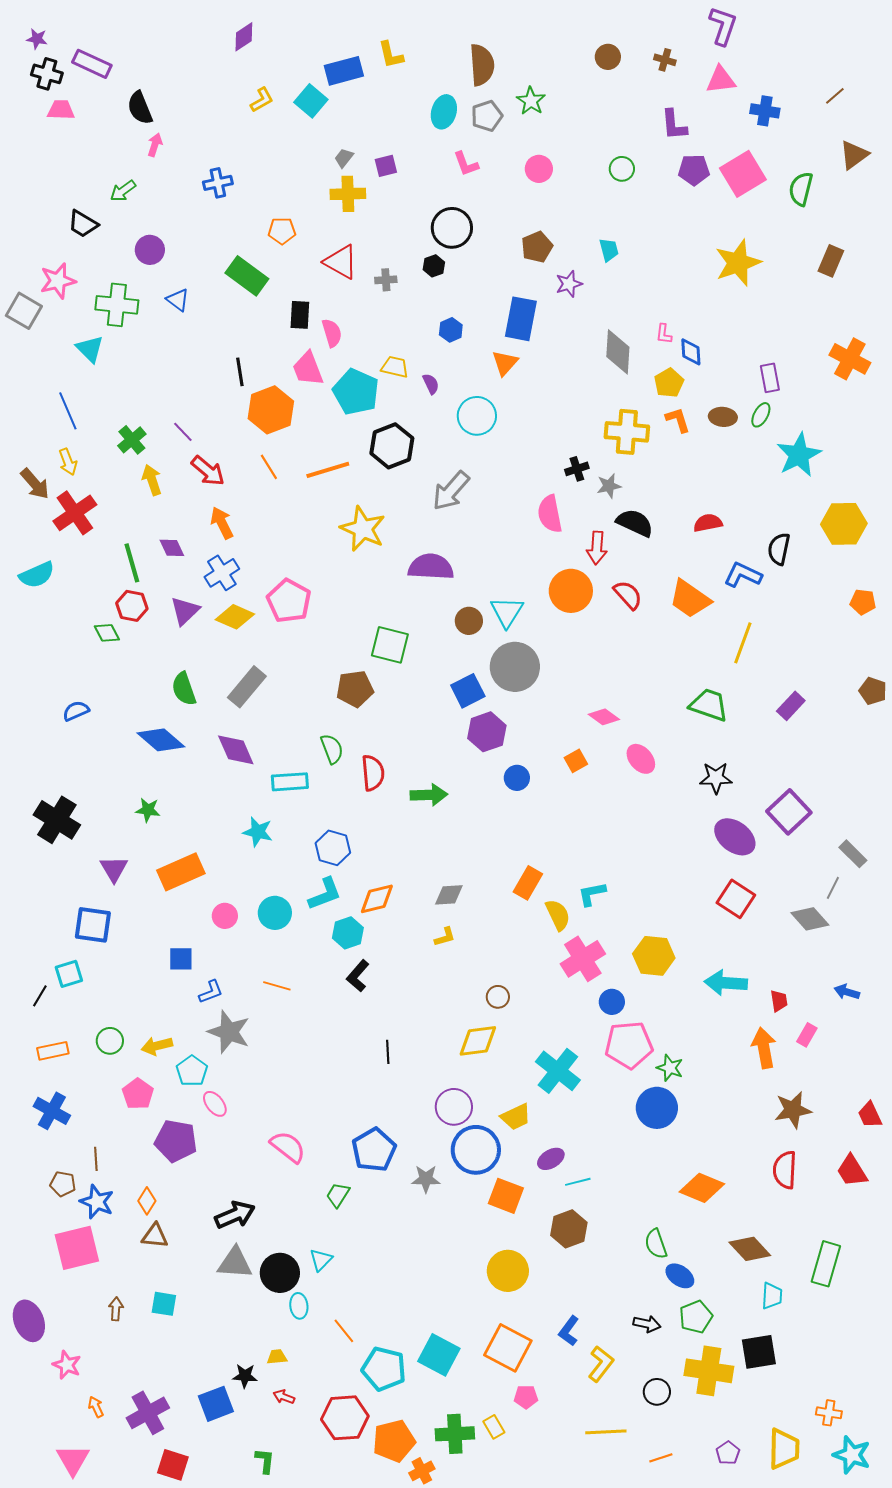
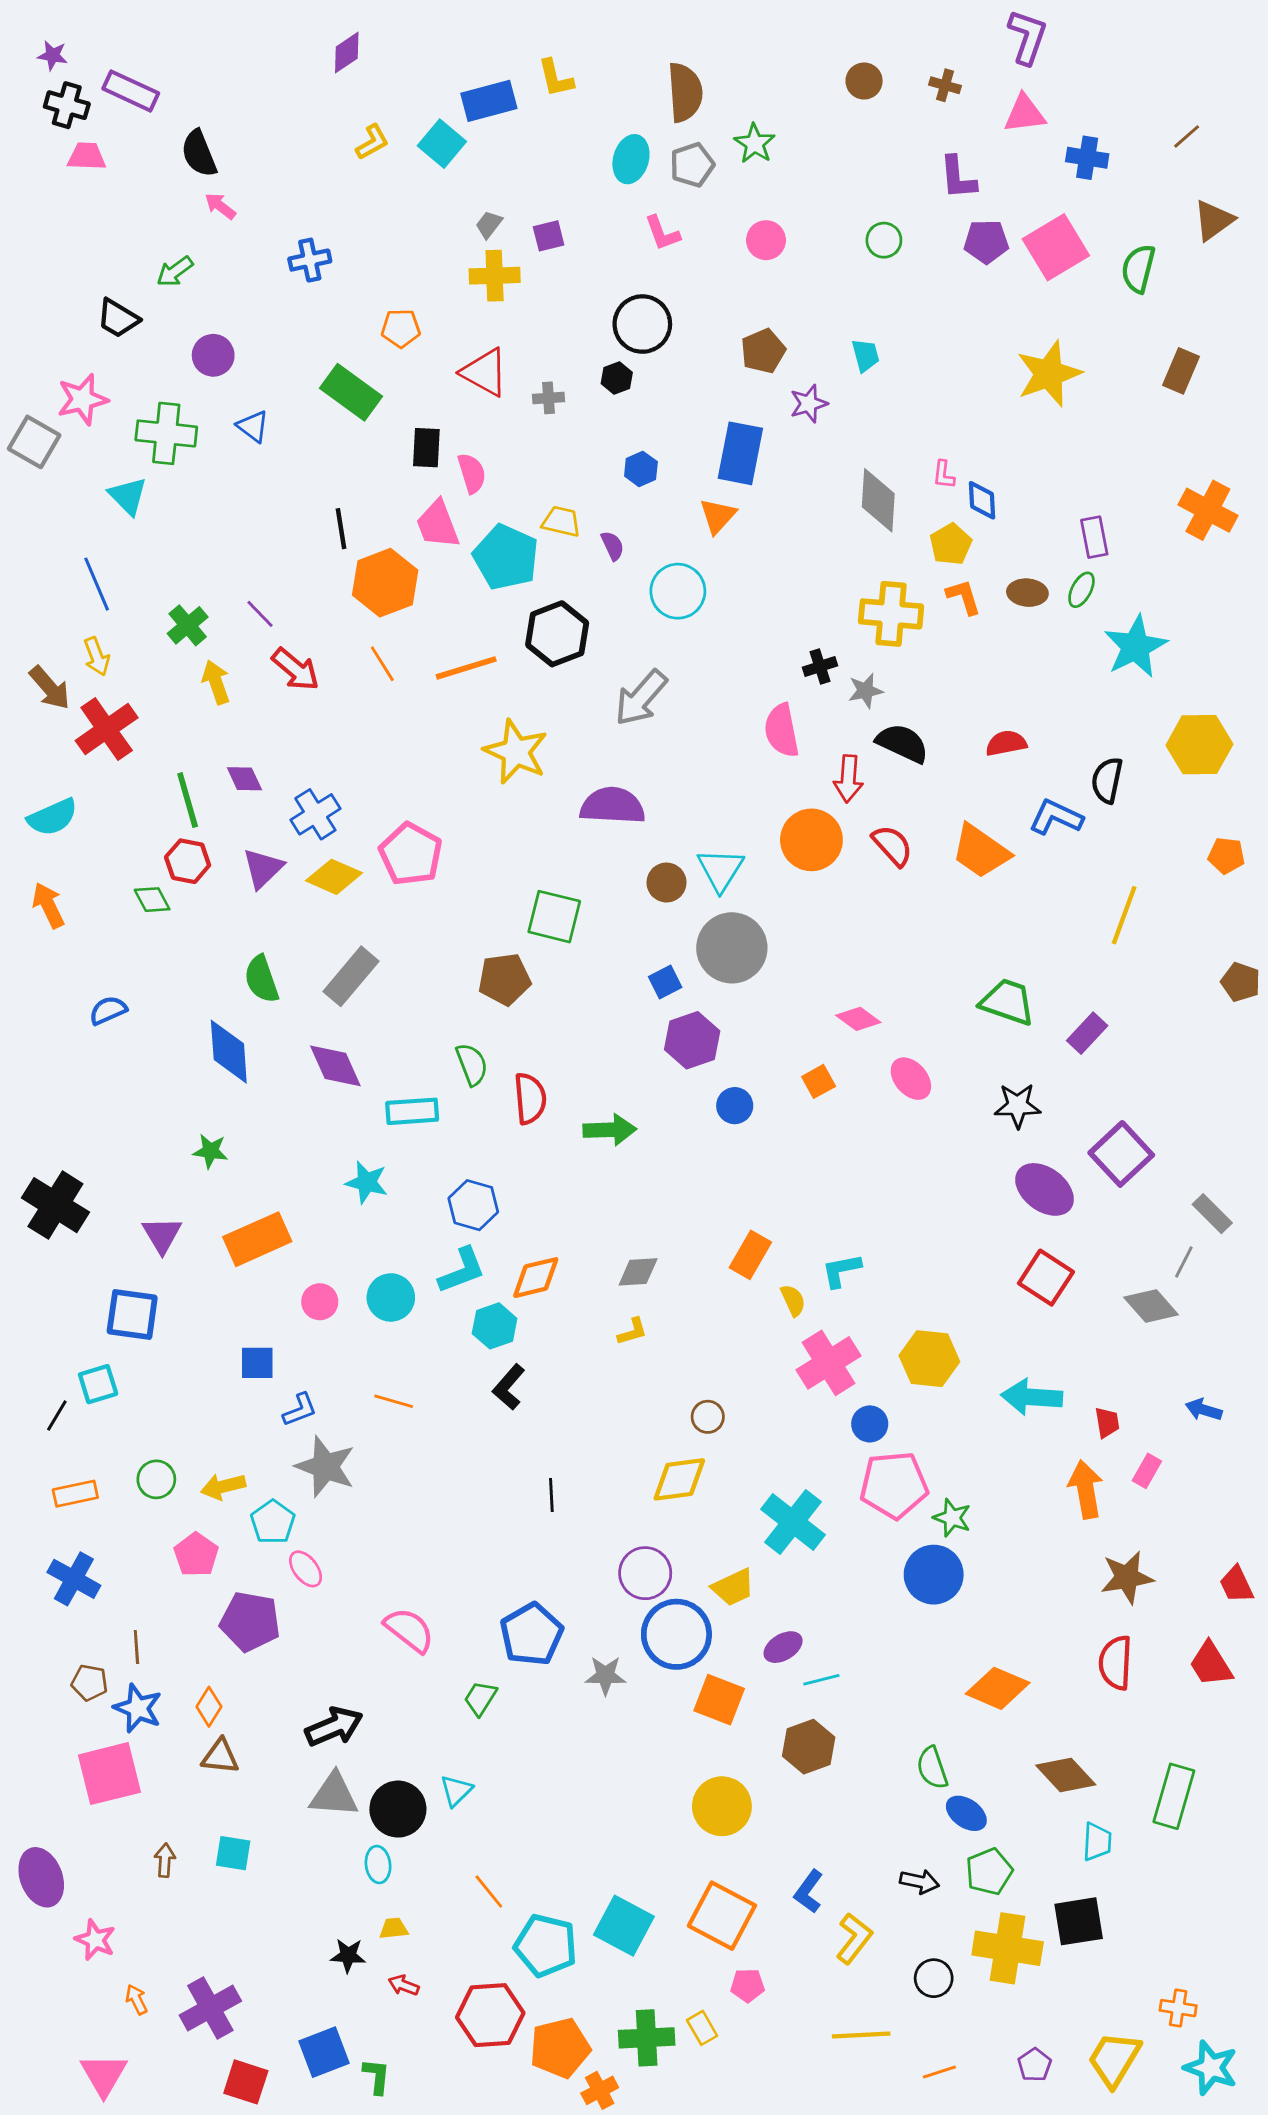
pink arrow: (155, 145) -> (220, 206), turned -70
orange arrow: (222, 523) -> (48, 905), moved
yellow line: (743, 643) -> (1124, 915), moved
blue square: (468, 691) -> (665, 982), size x0.7
purple rectangle: (791, 706) -> (1087, 1033), moved
blue diamond: (161, 740) -> (229, 1052), turned 45
black cross: (57, 820) -> (55, 1205), moved
yellow semicircle: (558, 915) -> (793, 1300), size x0.7
cyan ellipse: (299, 1306) -> (378, 1864), moved
blue square: (216, 1404) -> (324, 2052), moved
yellow trapezoid: (784, 1449) -> (1114, 2059), turned -150

